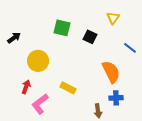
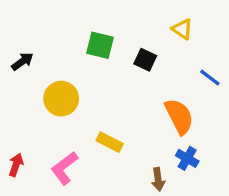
yellow triangle: (113, 18) -> (182, 29), turned -32
red arrow: (26, 87) -> (16, 165), moved
blue cross: (116, 98) -> (187, 158), turned 32

